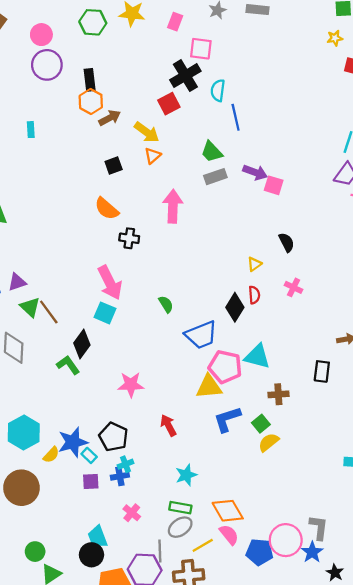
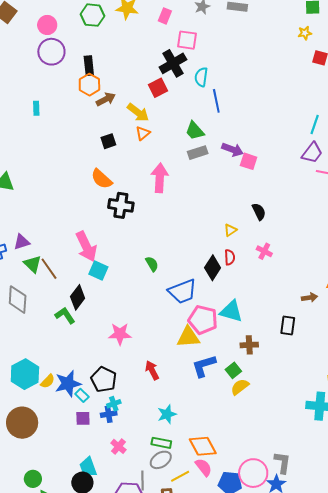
black cross: (129, 238) -> (121, 205), size x1.4
pink arrow: (110, 283) -> (86, 246), moved
yellow semicircle: (51, 455) -> (48, 381), moved

